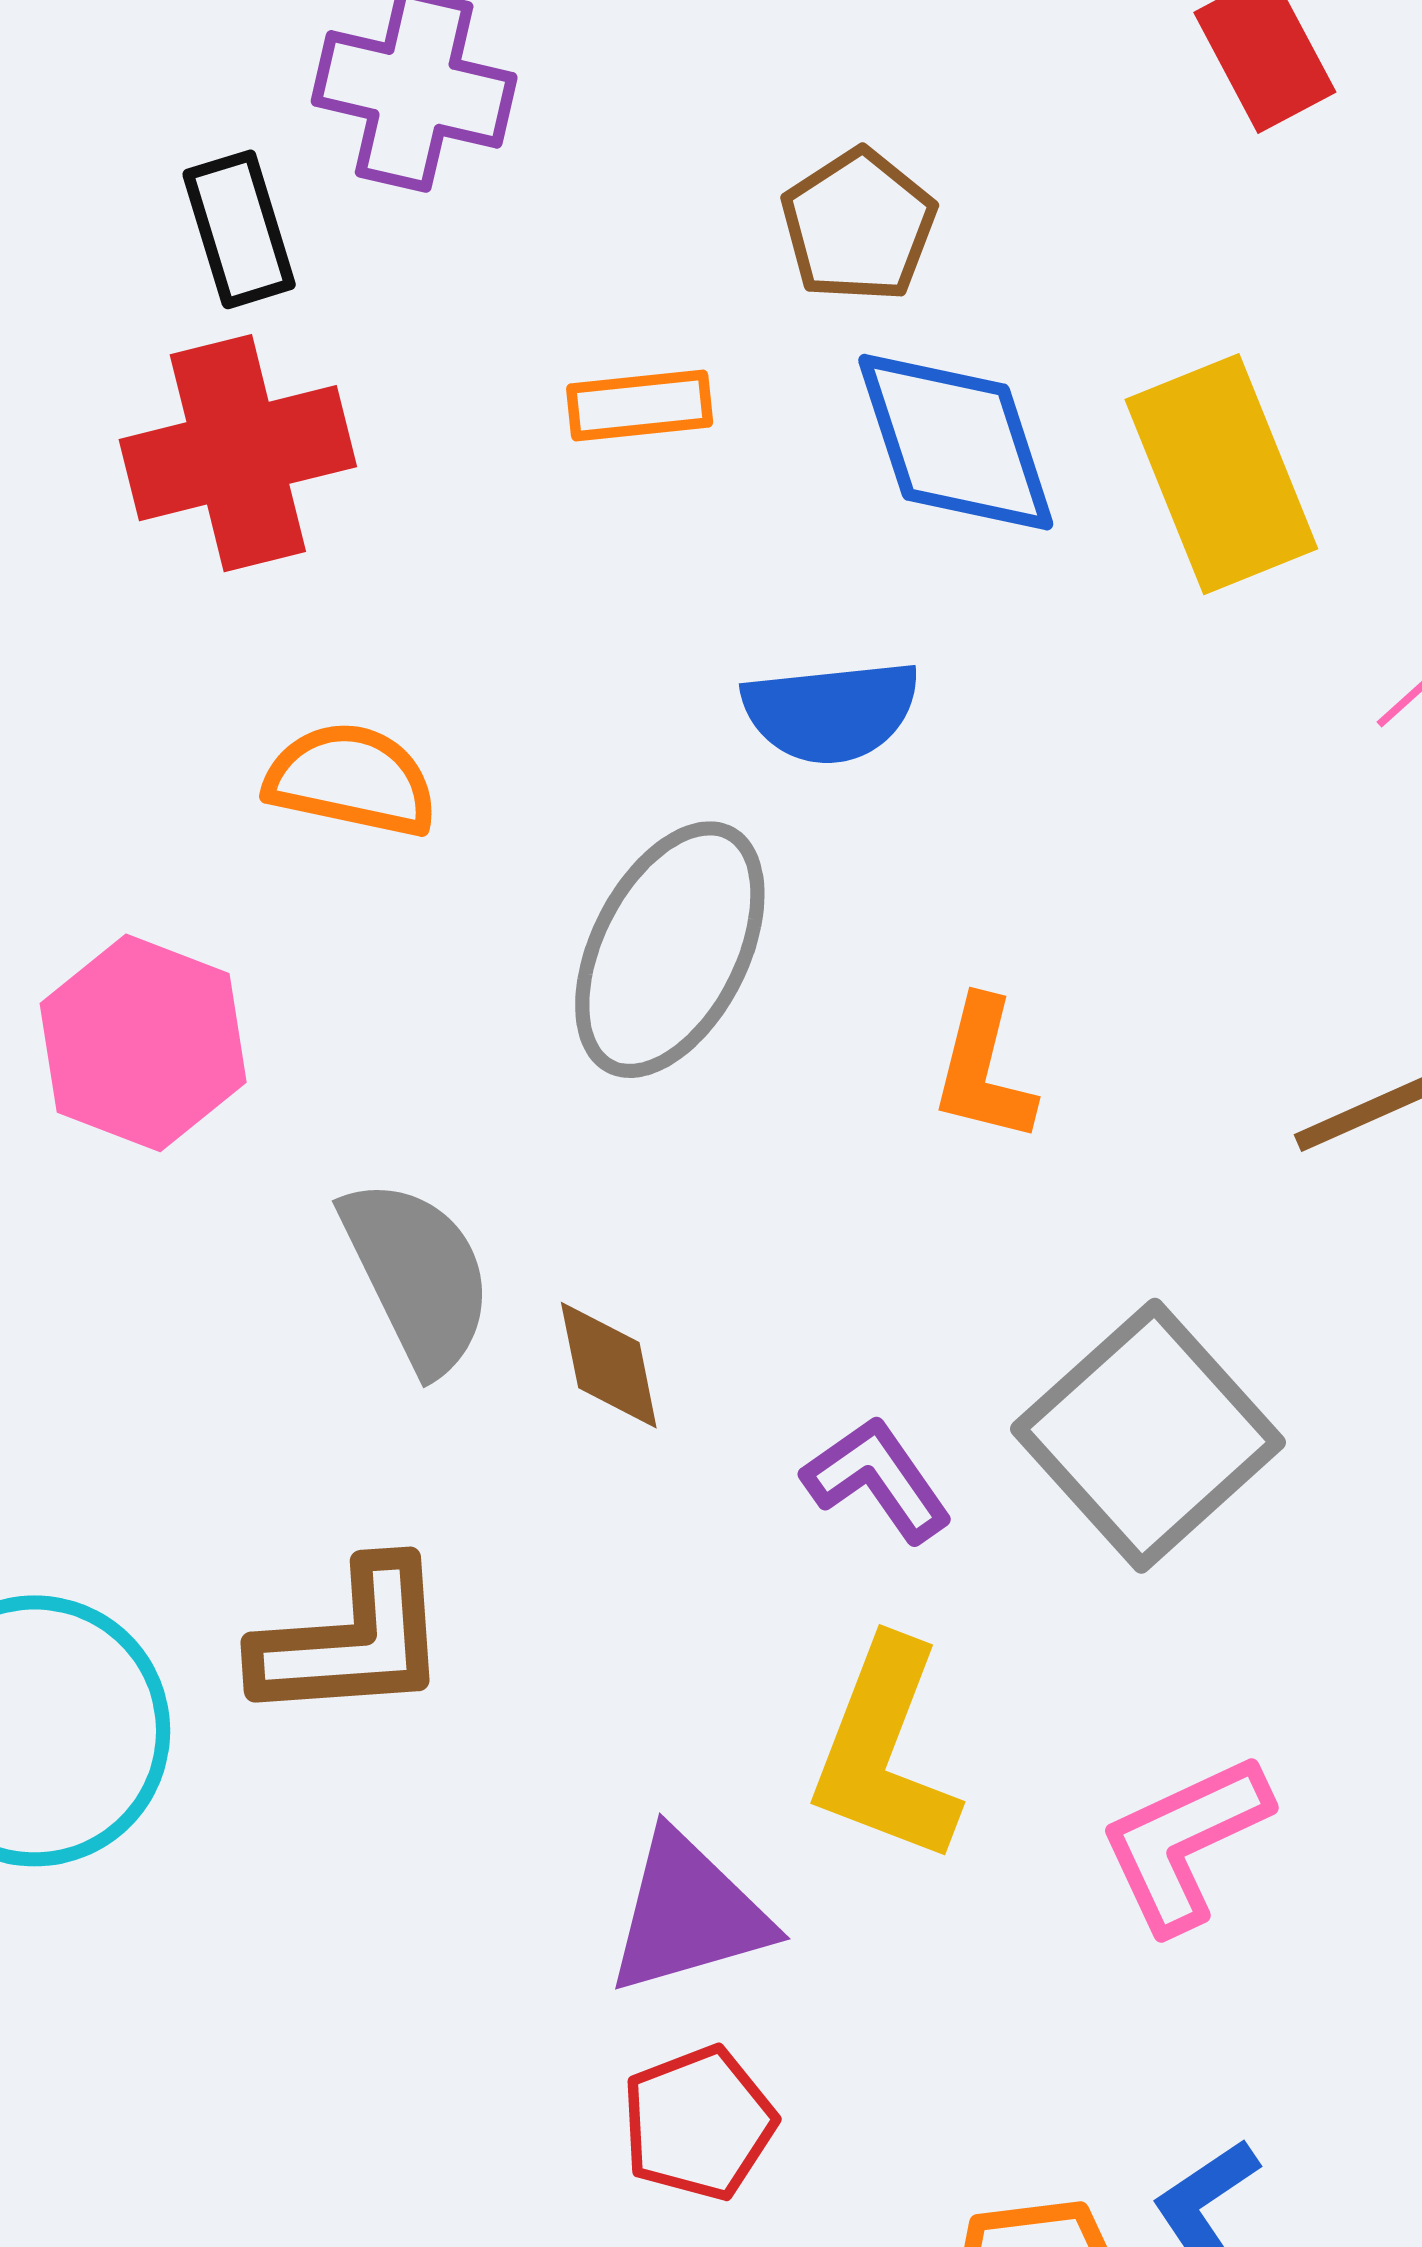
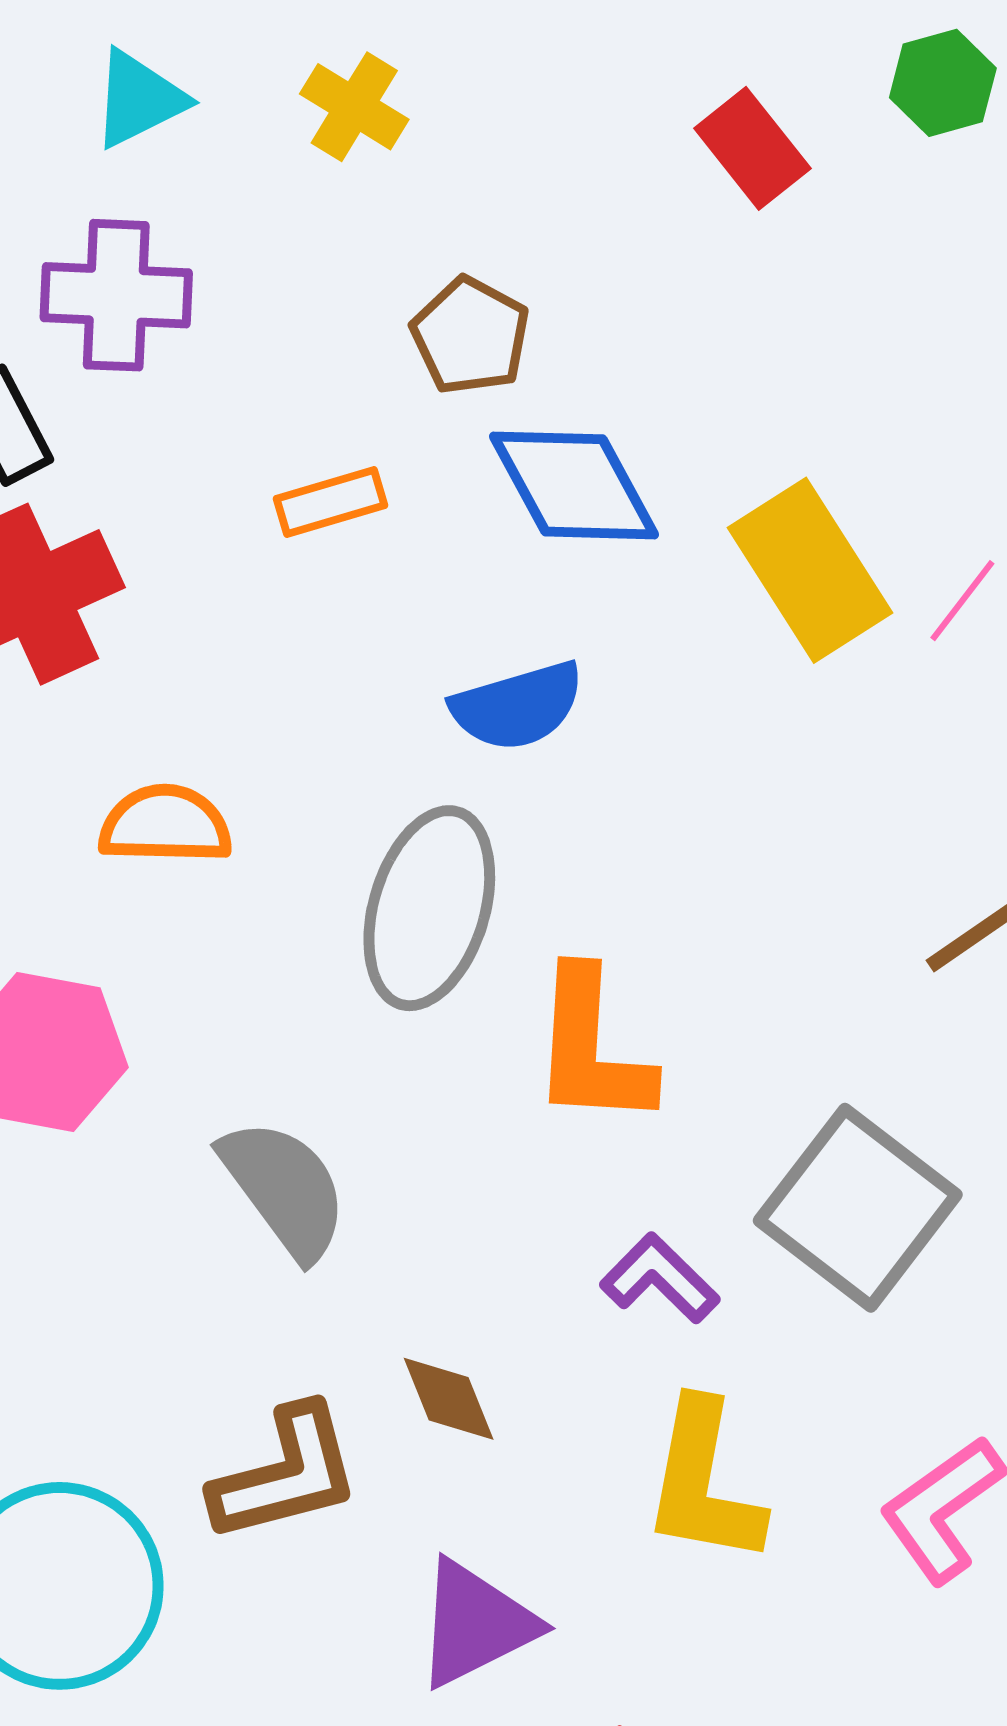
yellow rectangle: (1221, 474) -> (810, 570), moved
orange L-shape: (983, 1070) -> (592, 1048), moved, size x1.5
brown diamond: (609, 1365) -> (449, 1399), moved
purple triangle: (688, 1914) -> (476, 1624), moved

